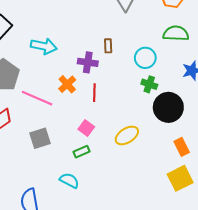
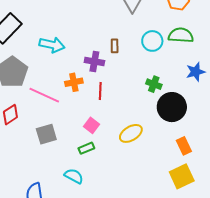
cyan circle: (145, 58) -> (152, 41), moved
orange cross: (67, 84) -> (74, 82), turned 30

